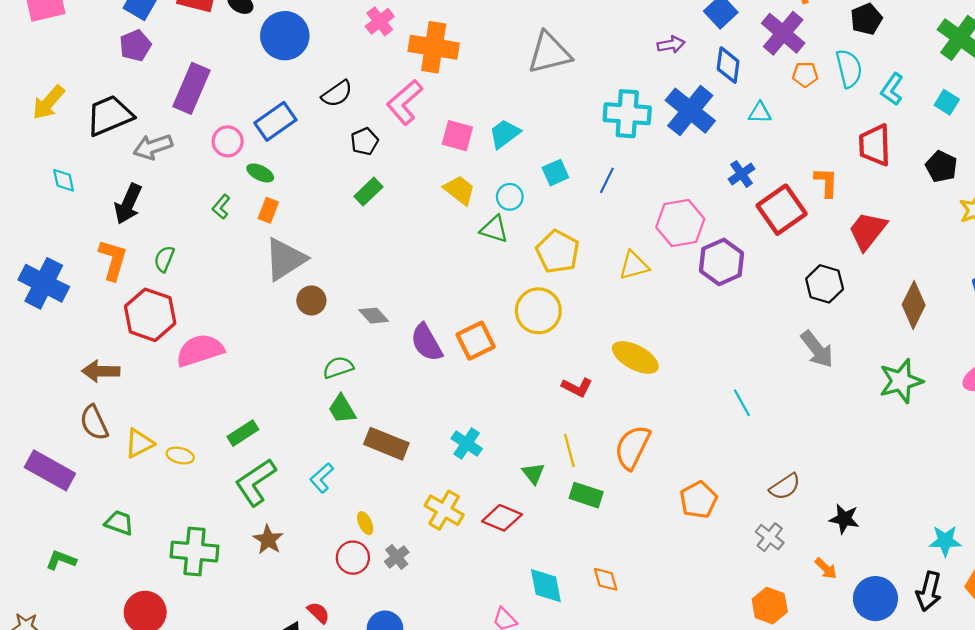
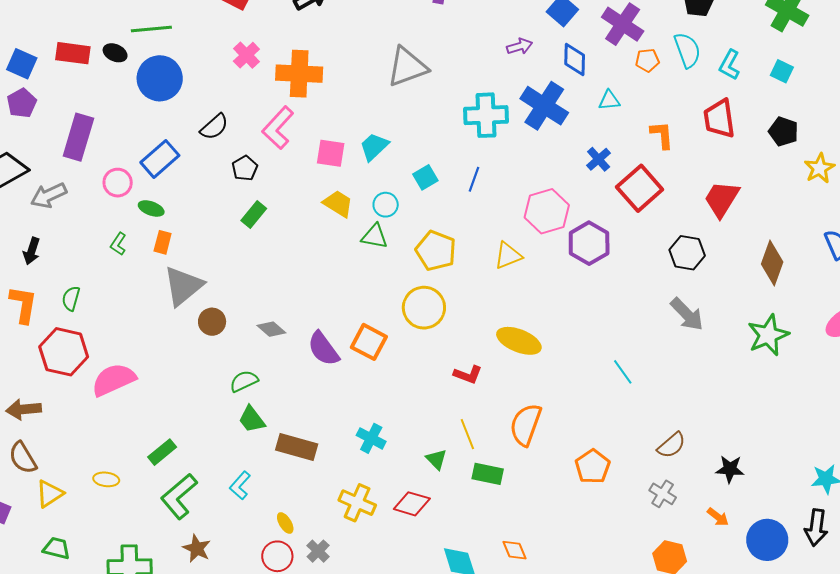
orange L-shape: (826, 182) -> (662, 135), moved
black arrow: (128, 204) -> (32, 251), size x0.7
orange square: (476, 341) -> (369, 342), turned -30
yellow triangle: (139, 443) -> (50, 494), moved

